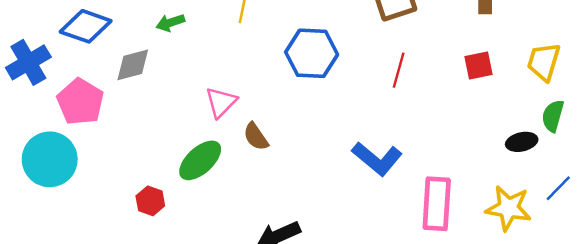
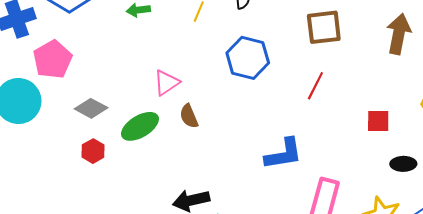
gray diamond: (133, 65) -> (91, 108), moved, turned 32
red square: (478, 66) -> (378, 121), moved
blue L-shape: (377, 159) -> (284, 154), turned -60

